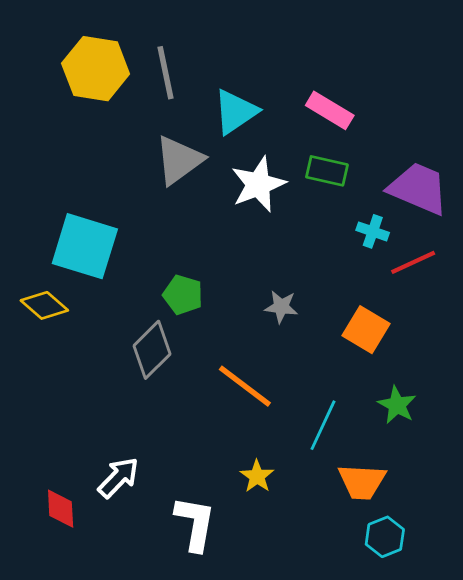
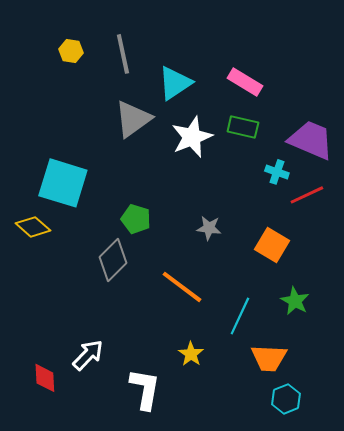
yellow hexagon: (96, 69) -> (71, 51), size x0.5

